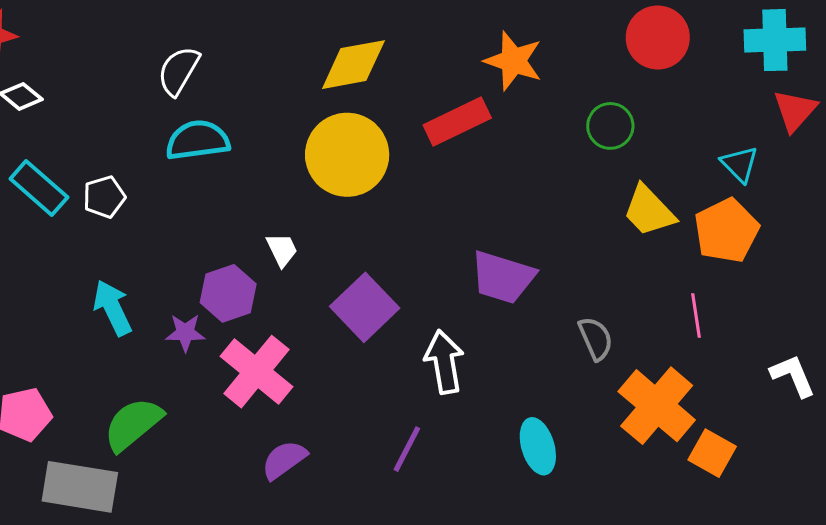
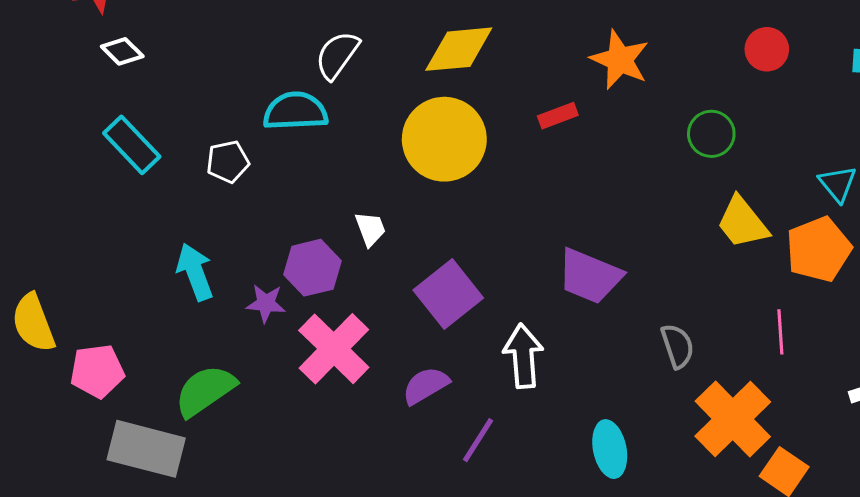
red circle: (658, 38) -> (767, 49), size x0.7
white semicircle: (179, 71) -> (337, 55), moved
red rectangle: (457, 121) -> (558, 116), size x0.6
white pentagon: (104, 197) -> (228, 162), moved
purple semicircle: (284, 460) -> (426, 386), moved

